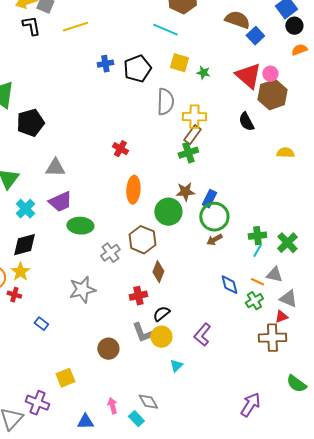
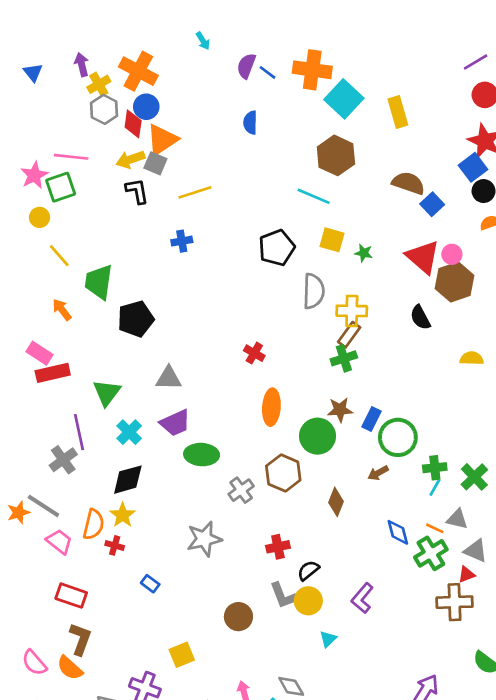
blue cross: (105, 64) -> (182, 241), moved
green circle: (214, 217) -> (398, 437), moved
brown diamond: (158, 272) -> (336, 502), moved
green cross: (254, 301) -> (431, 553), size x1.4

